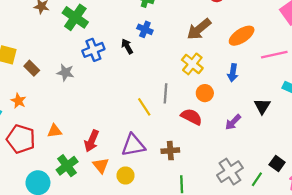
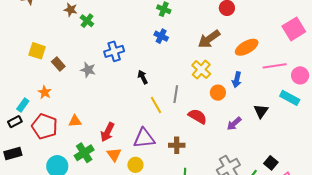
green cross: (75, 17) -> (87, 21), moved, size x0.6
black arrow: (127, 46) -> (143, 77), moved
orange circle: (205, 93) -> (218, 93), moved

